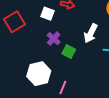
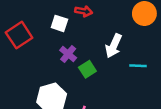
green square: (69, 51) -> (87, 69), turned 32

